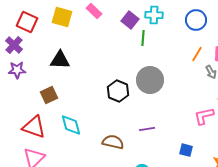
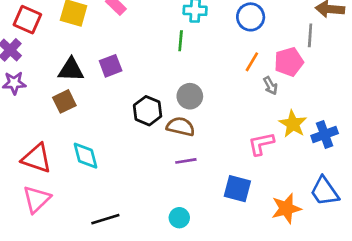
purple square: (130, 20) -> (111, 66), moved, turned 30
gray circle: (150, 80) -> (190, 96), size x0.7
brown square: (49, 95) -> (64, 101), moved
brown semicircle: (113, 142) -> (181, 127), moved
blue square: (186, 150) -> (237, 189), size x1.5

